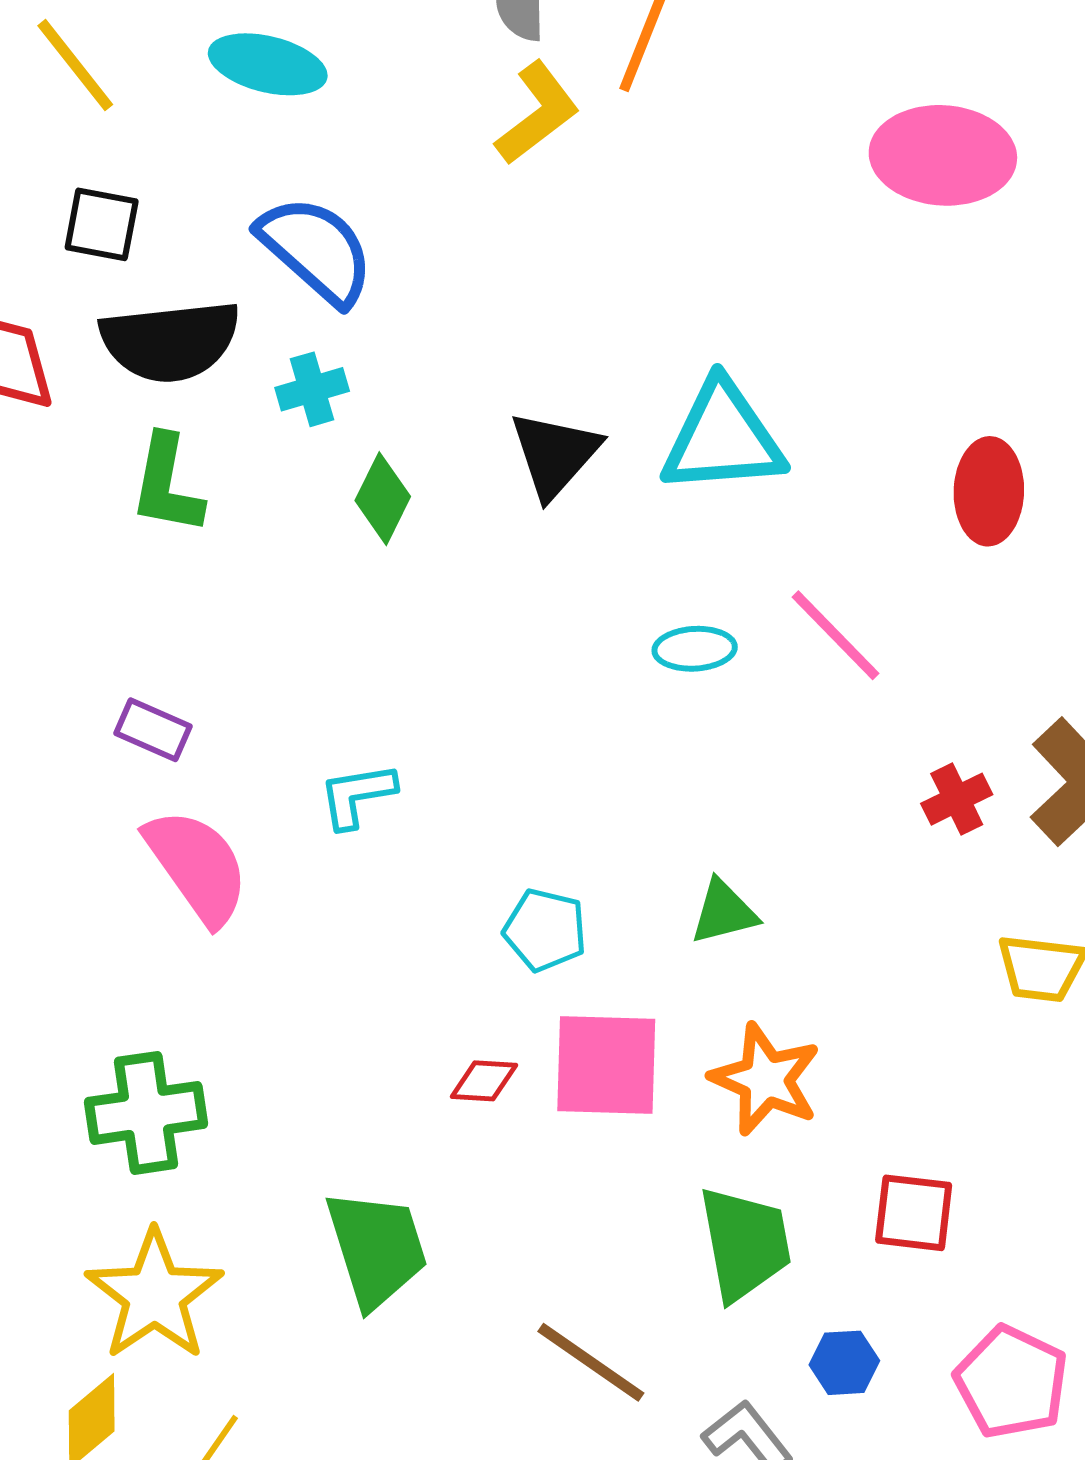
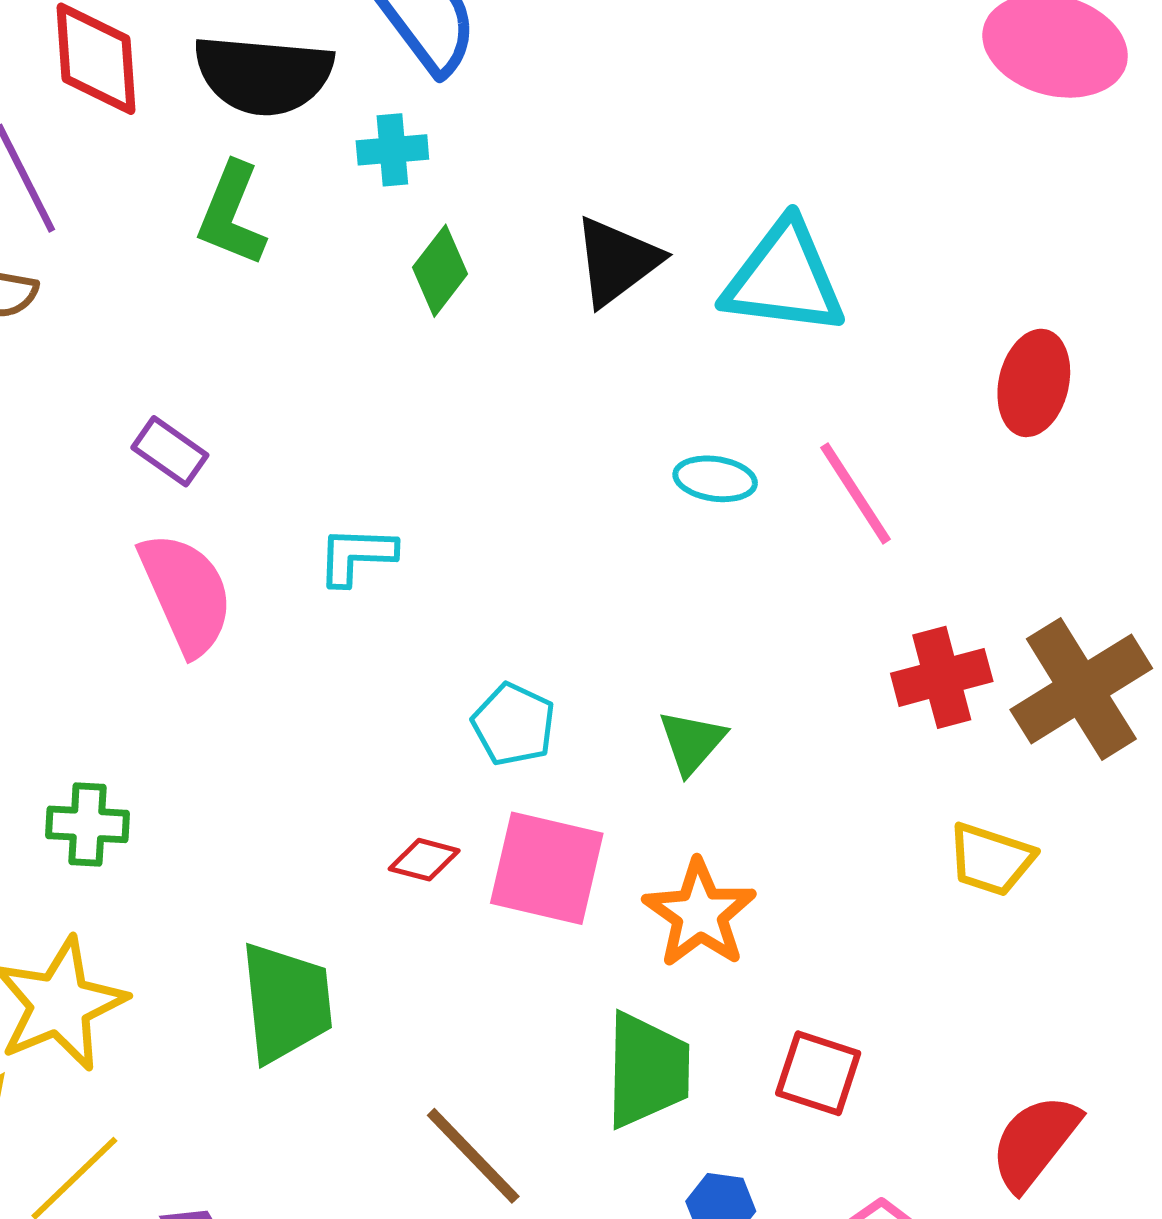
red cross: (957, 799) -> (942, 677), size x1.4
green triangle: (724, 912) -> (692, 742), turned -46
green cross: (146, 1113) -> (88, 824), size x0.7

